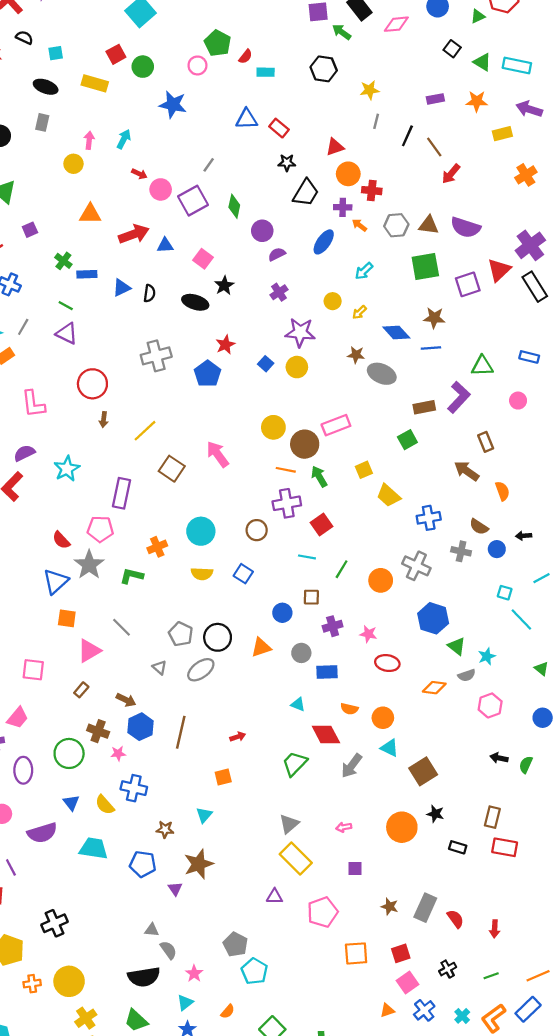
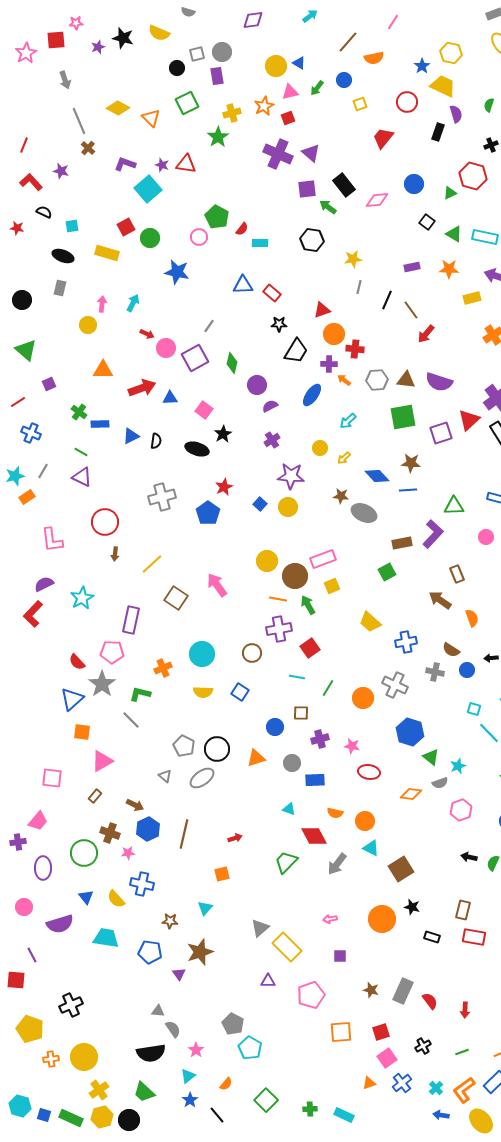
yellow square: (364, 470) -> (332, 586), moved
gray line: (122, 627) -> (131, 720), moved
gray triangle: (289, 824) -> (260, 928), moved

